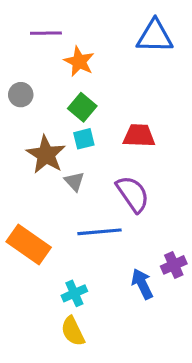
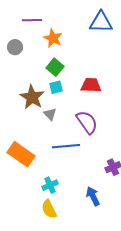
gray circle: (21, 95) -> (15, 47), moved
blue arrow: (142, 284) -> (93, 196), moved

